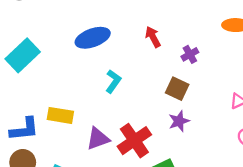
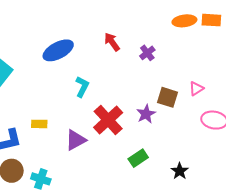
brown square: (177, 89) -> (168, 97), moved
yellow rectangle: (60, 115) -> (39, 124), size x0.7
red cross: (134, 141) -> (108, 120), moved

